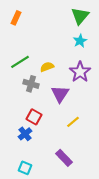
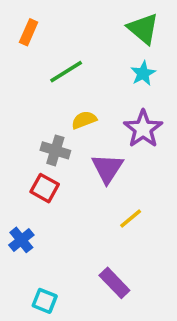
green triangle: (80, 16) -> (143, 29), turned -30
green line: (20, 62) -> (66, 72), moved
red square: (34, 117) -> (45, 188), moved
blue cross: (25, 134) -> (21, 240), moved

